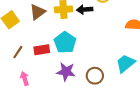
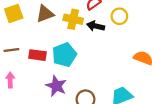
brown line: (18, 52) -> (11, 50), turned 32

